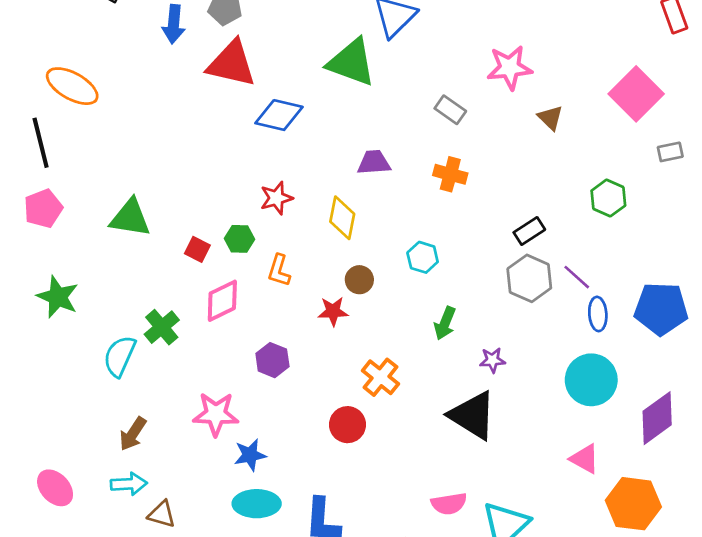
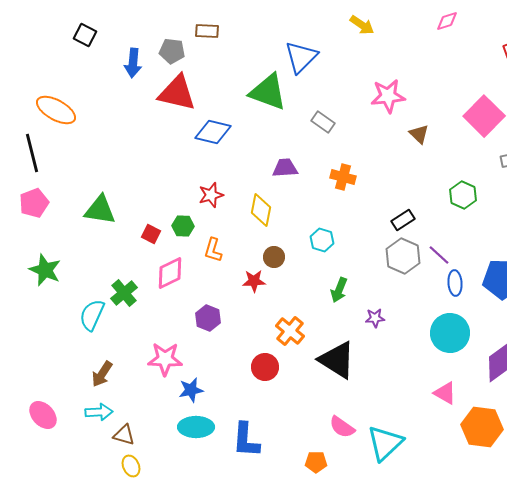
gray rectangle: (450, 110) -> (323, 122), moved
black triangle: (473, 415) -> (337, 360), moved
pink semicircle: (449, 504) -> (342, 427), turned 44

